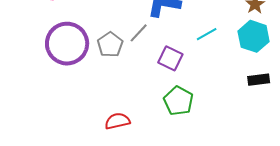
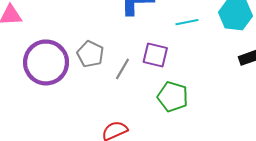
gray line: (139, 33) -> (122, 69), moved
cyan line: (207, 34) -> (187, 22), turned 30

